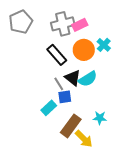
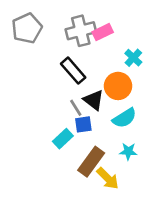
orange circle: (84, 50) -> (118, 86), moved
cyan semicircle: (88, 79) -> (124, 118), moved

